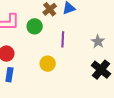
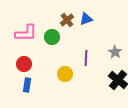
purple line: (63, 39) -> (86, 58), moved

